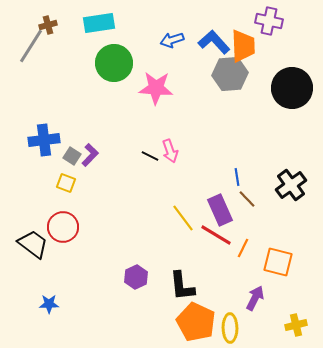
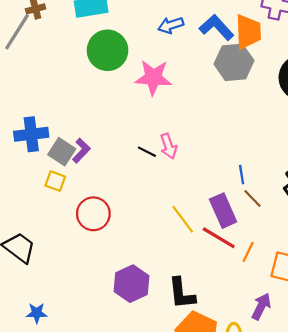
gray square: (72, 156) -> (62, 152), size x1.4
red circle: (63, 227) -> (93, 214), moved
purple hexagon: (136, 277) -> (132, 284), size x1.4

